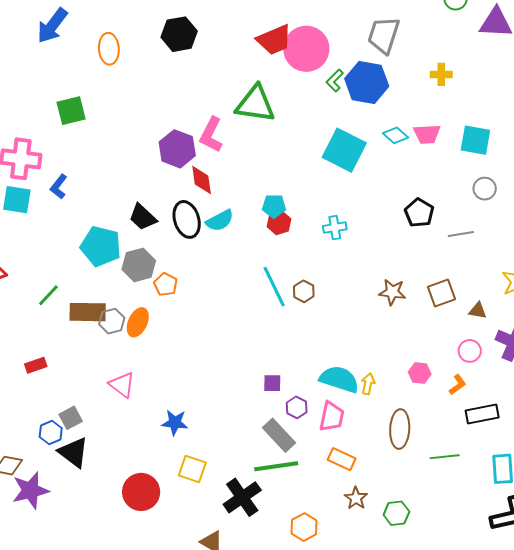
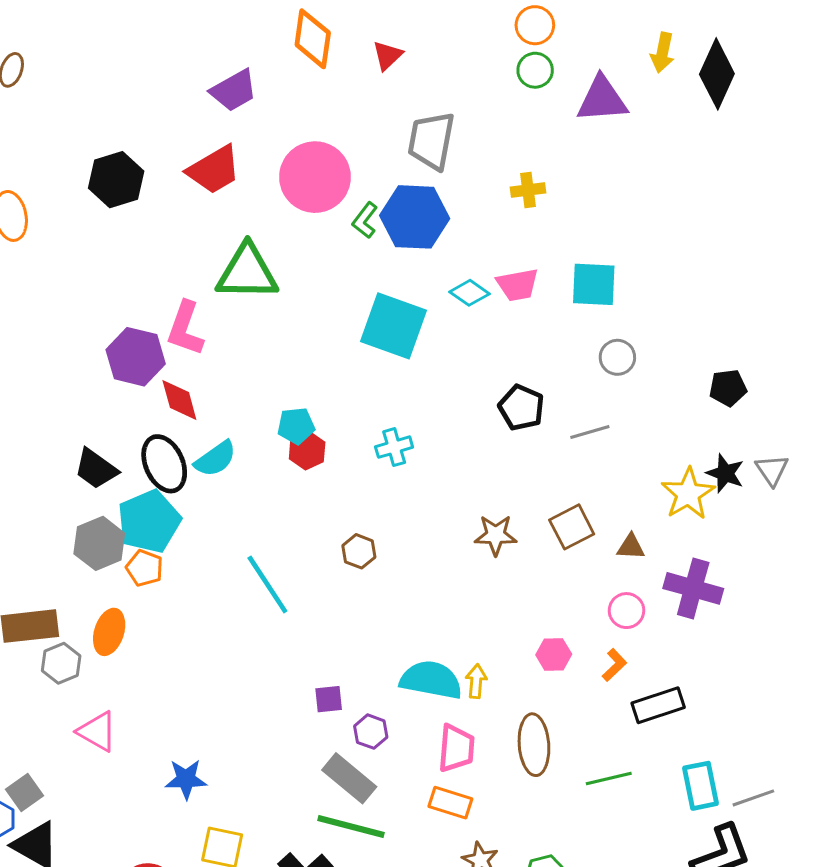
red trapezoid: (274, 40) -> (214, 170), moved
cyan pentagon: (101, 246) -> (149, 521), moved, turned -30
cyan line: (274, 287) -> (267, 584), moved
gray hexagon: (112, 321) -> (61, 663), moved
pink trapezoid: (332, 417) -> (456, 748), moved
green line: (276, 466) -> (351, 826), turned 30

